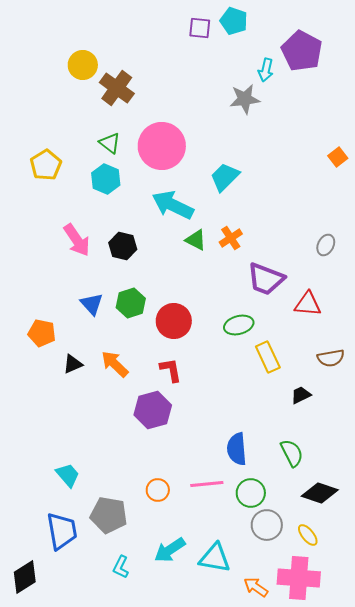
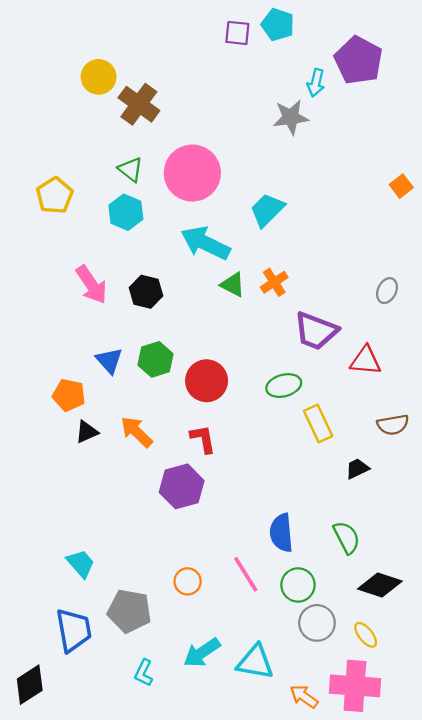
orange pentagon: (42, 333) -> (69, 395), moved
pink line: (207, 484) -> (246, 574), turned 64

